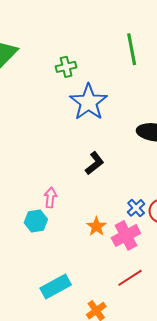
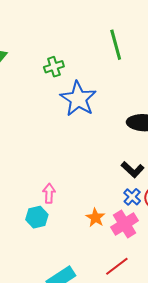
black L-shape: (94, 163) -> (133, 170), moved, turned 85
red line: (130, 278) -> (117, 266), moved

